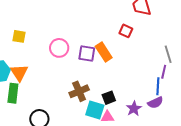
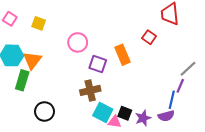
purple square: (87, 53) -> (98, 64), moved
gray line: (168, 54) -> (188, 69), turned 54
black square: (109, 98) -> (125, 113), moved, turned 32

